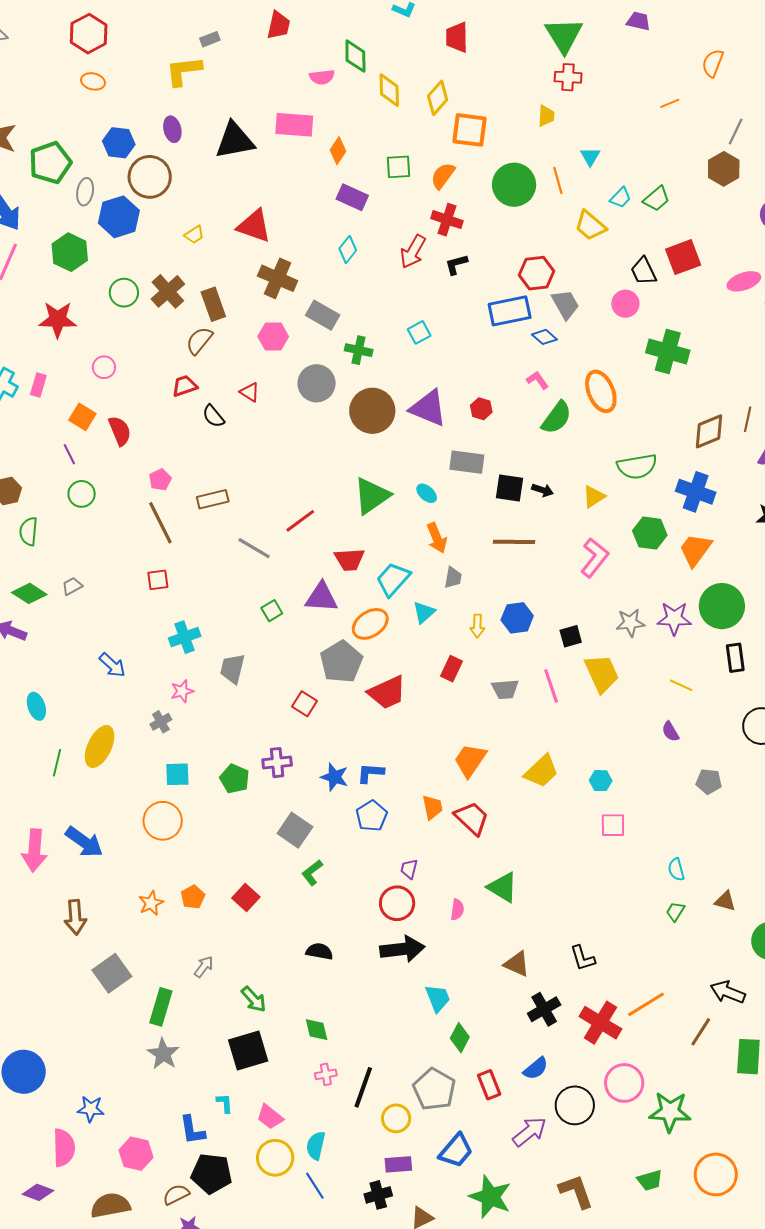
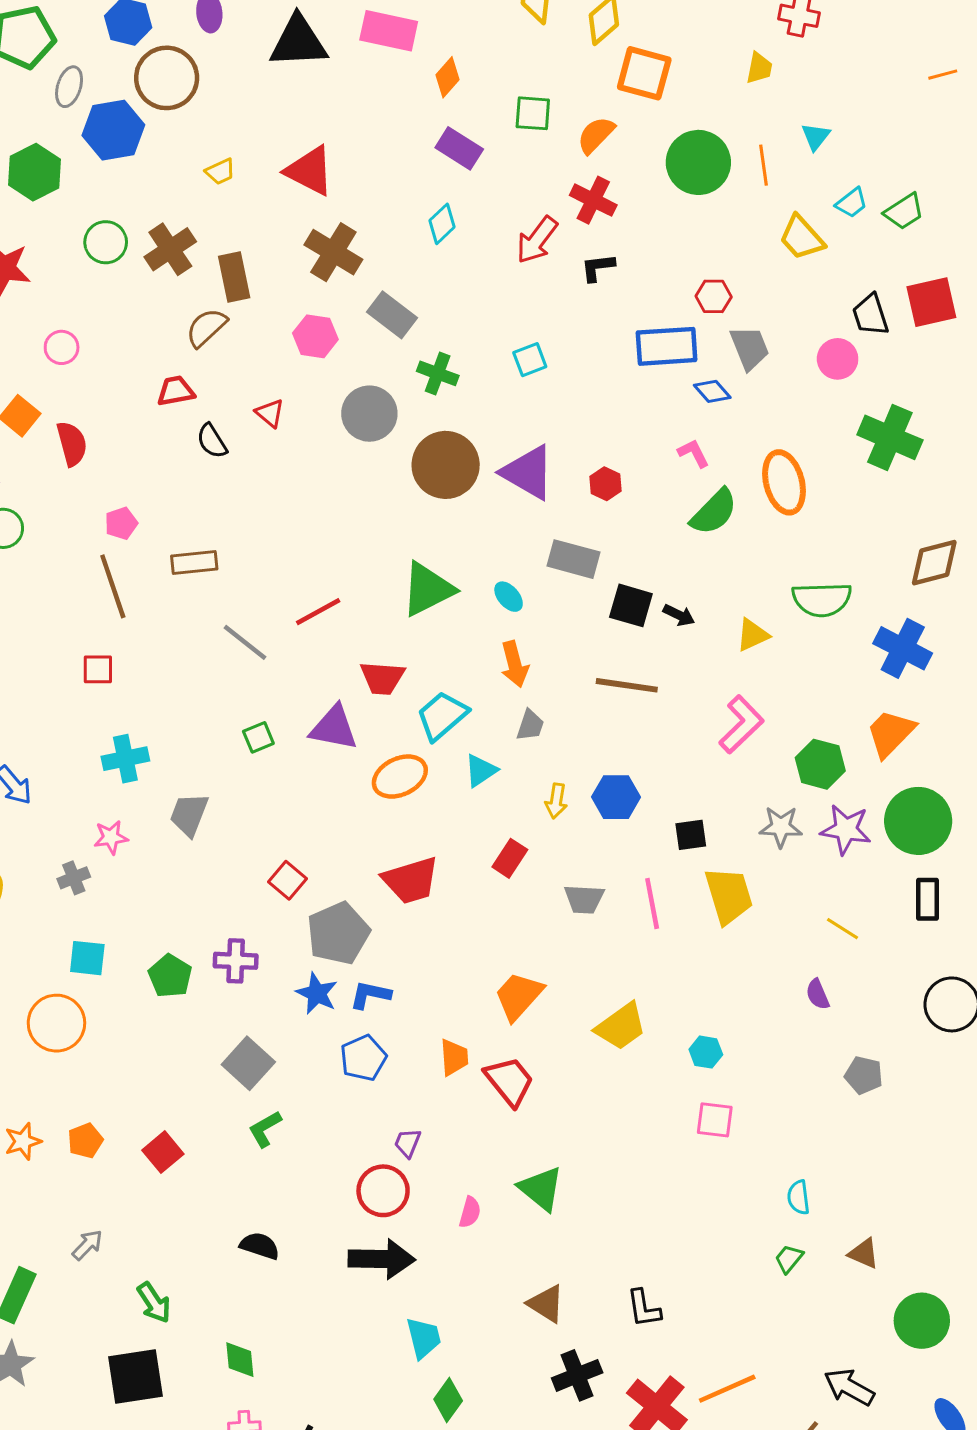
red hexagon: (537, 273) -> (714, 296), size x0.7
green hexagon: (650, 533) -> (820, 764), moved
gray pentagon: (341, 662) -> (338, 933), moved

